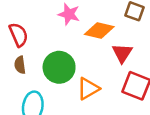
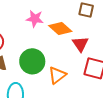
orange diamond: (99, 30) -> (60, 28), turned 35

